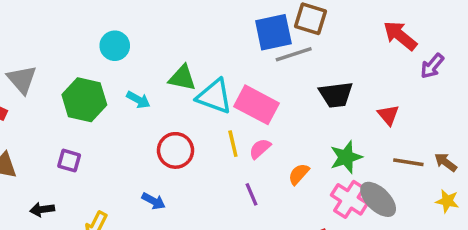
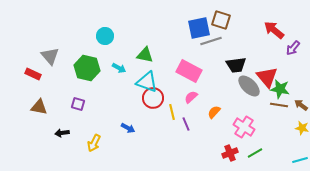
cyan triangle: (214, 96) -> (147, 82), moved
red triangle: (388, 115) -> (267, 77), size x1.6
yellow line: (233, 144) -> (172, 112), moved
red circle: (176, 150) -> (153, 98), moved
green star: (346, 157) -> (280, 89), moved, turned 30
gray ellipse: (378, 199) -> (249, 86), moved

